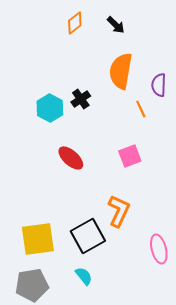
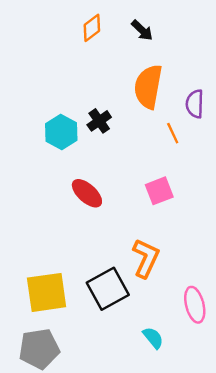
cyan semicircle: (84, 276) -> (153, 338), moved

